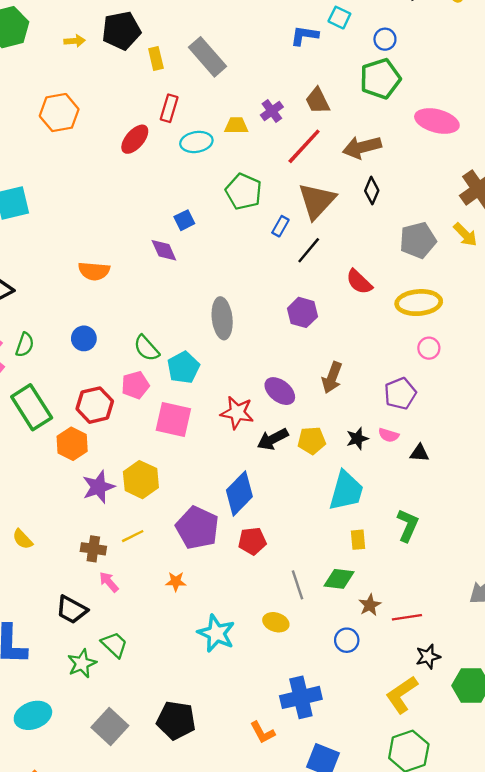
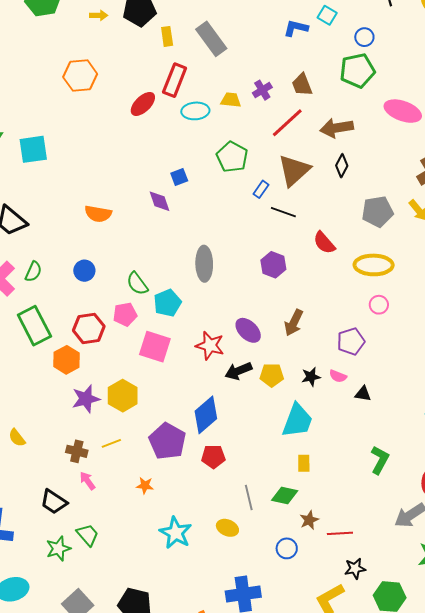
red rectangle: (169, 108) -> (175, 80), size x1.4
black line: (309, 250) -> (283, 212), turned 65
green L-shape: (408, 525) -> (380, 460), moved

